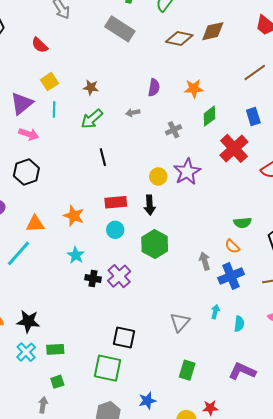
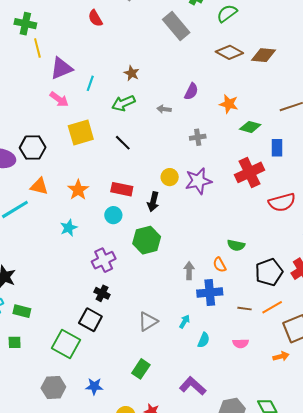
yellow square: (49, 82) -> (81, 132), moved, size x1.5
green diamond: (209, 116) -> (250, 127), moved, turned 35
black line: (103, 157) -> (123, 143), turned -48
black hexagon: (26, 172) -> (33, 148), moved
black cross: (93, 278) -> (102, 293), moved

